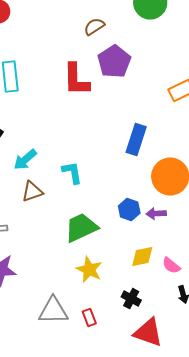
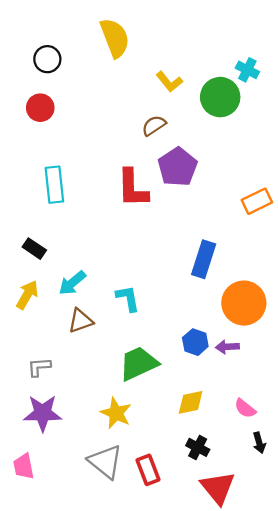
yellow diamond: (142, 257) -> (191, 402), moved
yellow star: (89, 270) -> (116, 413), moved
gray triangle: (53, 311) -> (105, 462), turned 40
red rectangle: (89, 318) -> (148, 470), size x1.4
red triangle: (148, 333) -> (218, 488), turned 32

